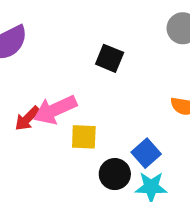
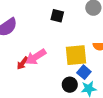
black square: (110, 58) -> (57, 16), moved
yellow square: (84, 137) -> (76, 55), moved, size x1.6

